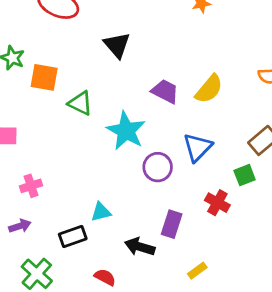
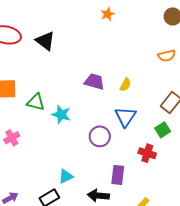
black triangle: (117, 45) -> (45, 41), moved
yellow semicircle: (209, 89) -> (125, 85), moved, size x0.6
cyan star: (126, 131) -> (61, 114), moved, size x0.7
pink cross: (31, 186) -> (12, 138), moved

